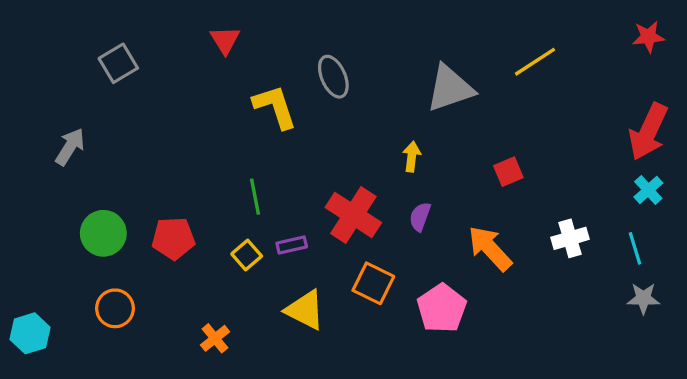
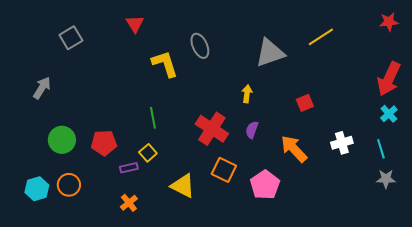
purple rectangle: (292, 245) -> (129, 168), moved
cyan hexagon: (30, 333) -> (37, 189), moved

